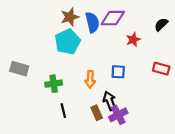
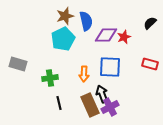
purple diamond: (113, 18) -> (106, 35), moved
blue square: (118, 72) -> (110, 67), size x1.6
brown rectangle: (97, 113) -> (90, 105), size x1.6

